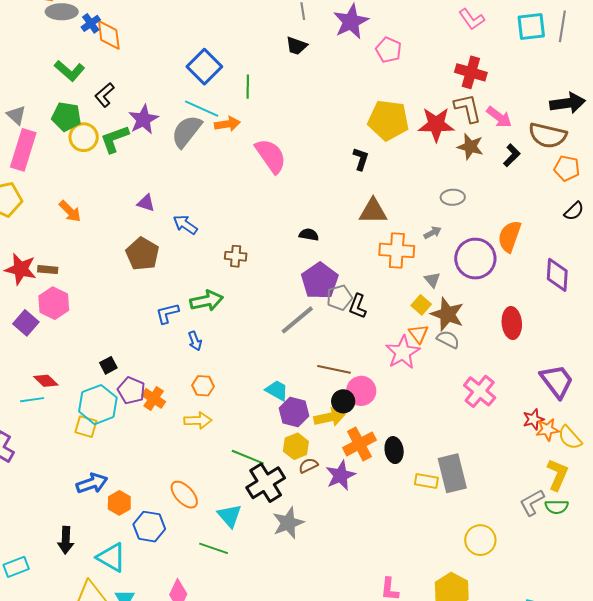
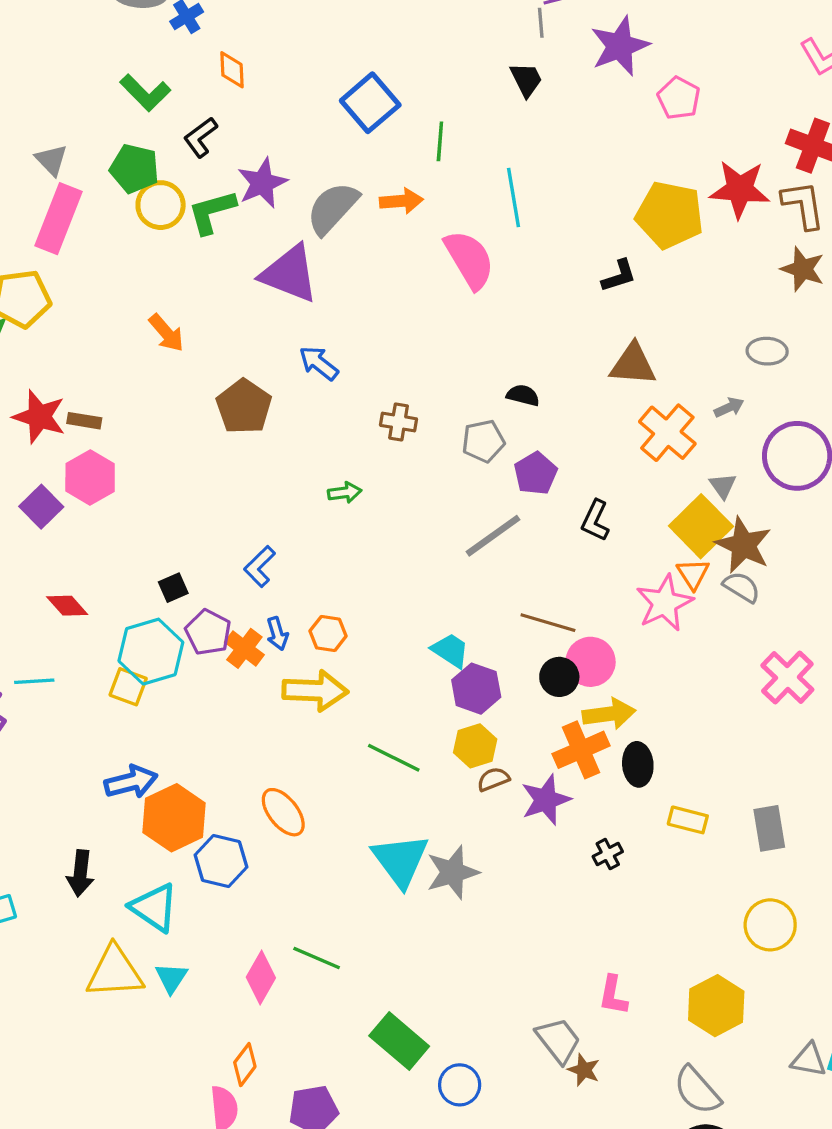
orange diamond: (109, 35) -> (232, 70), moved, size x0.7
black trapezoid: (297, 46) -> (526, 80), turned -140
cyan line: (202, 109) -> (513, 198), moved, turned 52
red star: (436, 124) -> (740, 189), moved
black L-shape: (361, 159) -> (619, 276), turned 50
purple triangle: (146, 203) -> (290, 274), moved, size x2.0
orange arrow: (70, 211) -> (166, 333), moved
orange cross: (397, 250) -> (667, 433), turned 32
purple pentagon: (320, 281) -> (535, 473), size x0.7
gray pentagon: (339, 298) -> (483, 441), moved
green arrow: (207, 301) -> (345, 493), size x0.6
yellow square: (421, 305) -> (701, 526), size x1.8
blue L-shape: (167, 313) -> (260, 566), moved, turned -35
blue arrow: (195, 341) -> (277, 634), moved
cyan line: (32, 400) -> (34, 681), moved
yellow arrow: (330, 417) -> (609, 714), moved
yellow arrow: (198, 420) -> (315, 691), size x1.4
gray rectangle: (452, 473) -> (769, 828), moved, size x0.7
black cross: (266, 483) -> (608, 854), moved, size x0.5
orange hexagon: (119, 503) -> (174, 818), size x1.6
cyan triangle: (230, 516) -> (400, 860), moved, size x1.4
green line: (214, 548) -> (317, 958), moved

